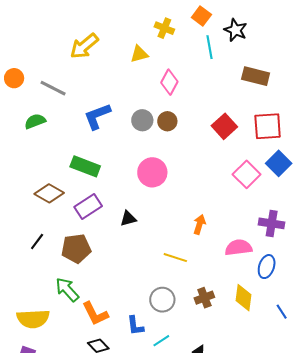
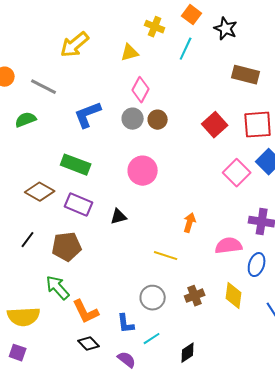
cyan line: (209, 47) -> (186, 49), moved, turned 35
pink diamond: (169, 82) -> (141, 90), moved
purple rectangle: (88, 206) -> (79, 205), turned 56

